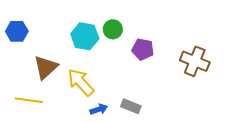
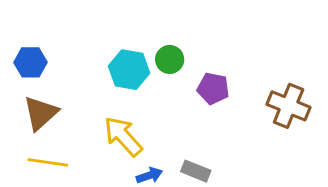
brown triangle: (46, 67) -> (41, 113), moved

